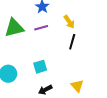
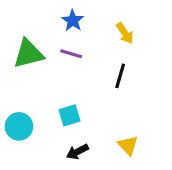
yellow arrow: (69, 22) -> (125, 33), moved
purple line: (41, 28) -> (71, 54), turned 32

